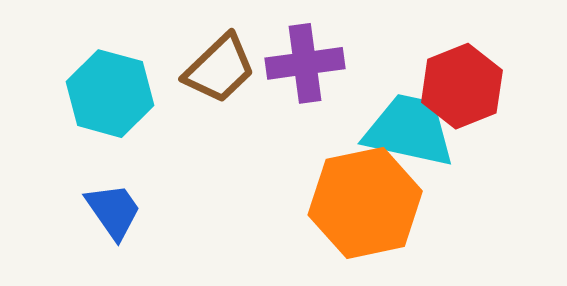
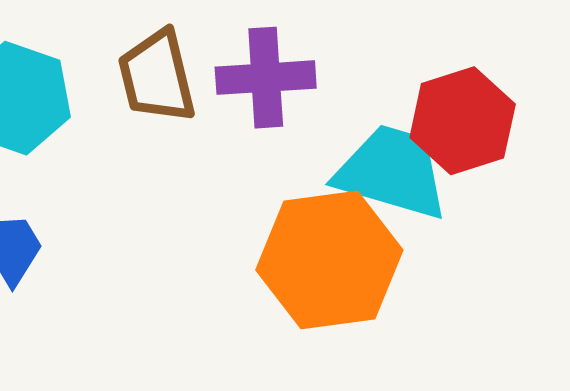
brown trapezoid: (220, 69) -> (157, 76), turned 116

